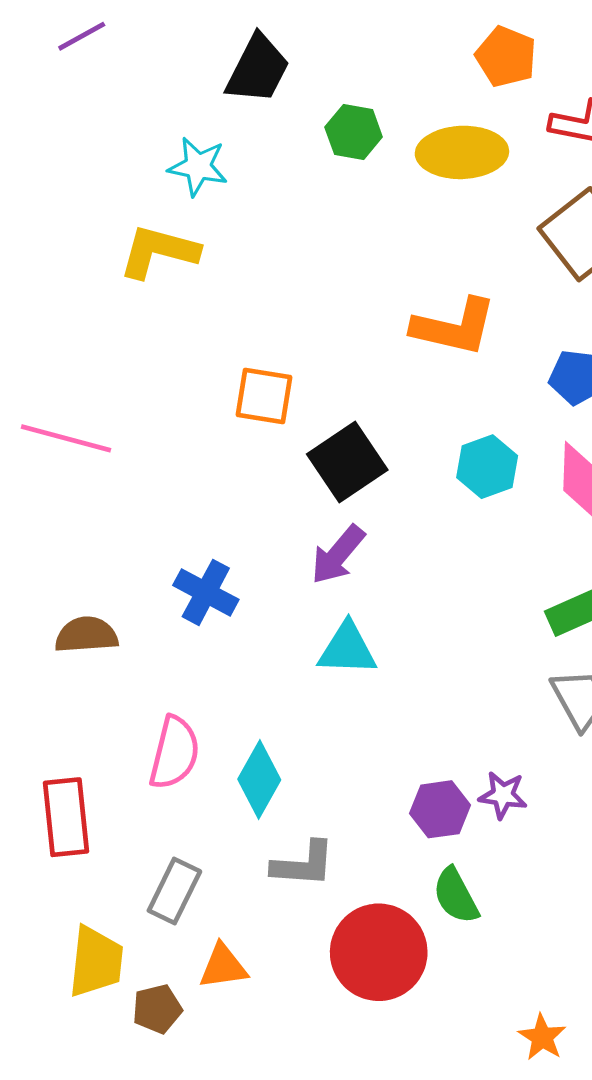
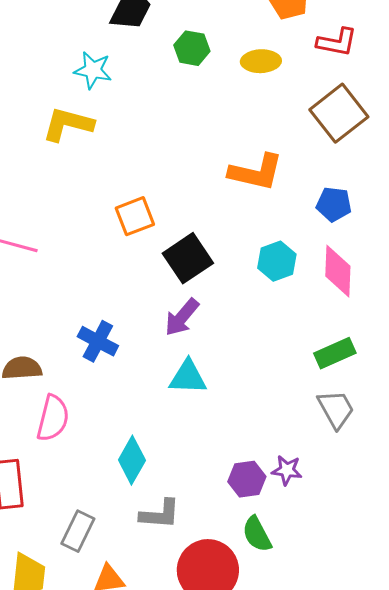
yellow ellipse: (462, 152) -> (261, 61), size x0.7
orange square: (264, 396) -> (135, 216), turned -30
pink semicircle: (174, 753) -> (53, 418), moved

